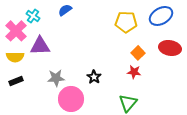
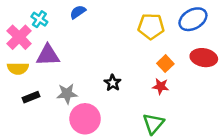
black star: (94, 77) -> (113, 83), moved
black rectangle: (16, 81) -> (31, 97), moved

